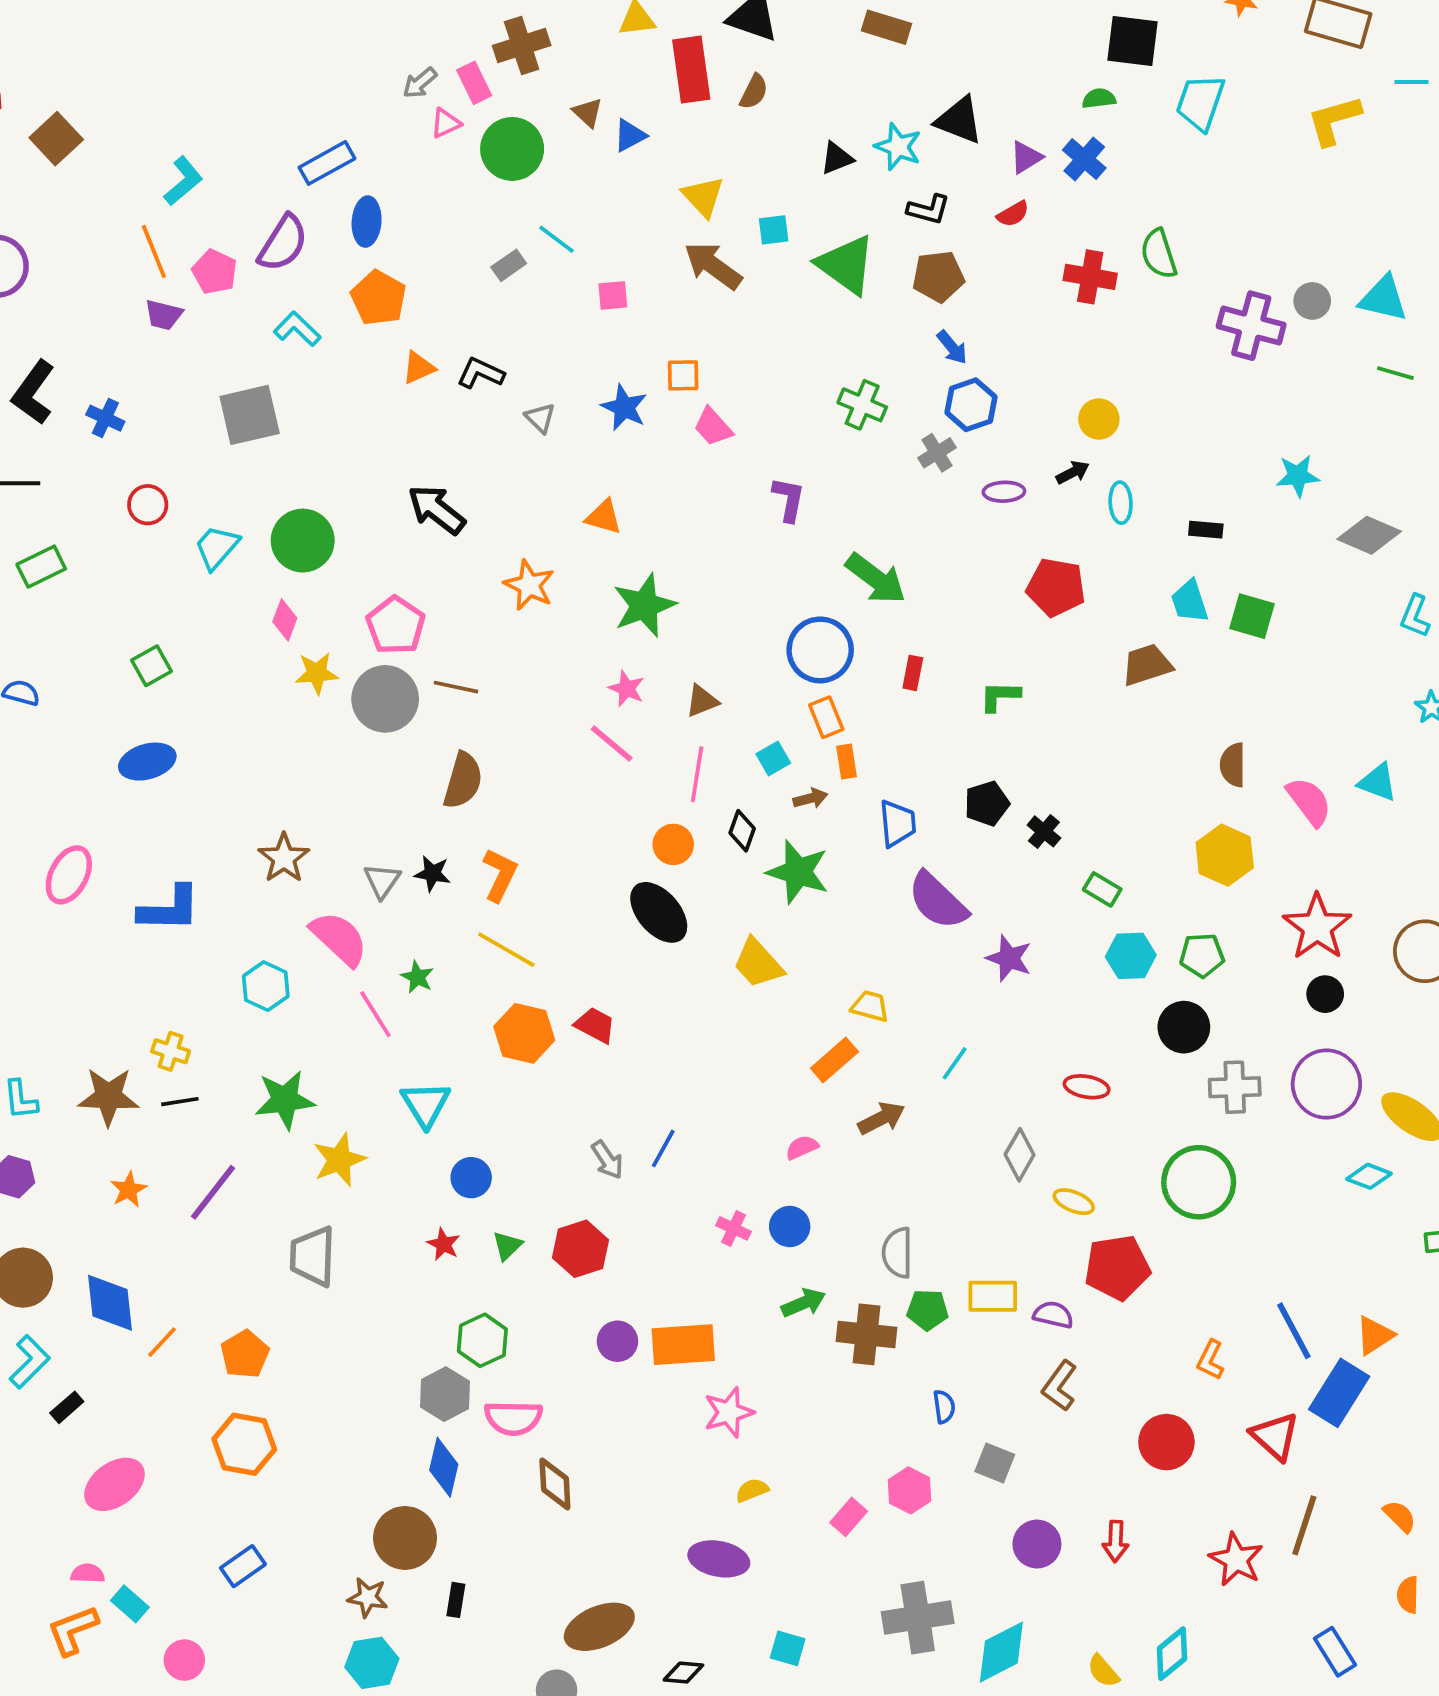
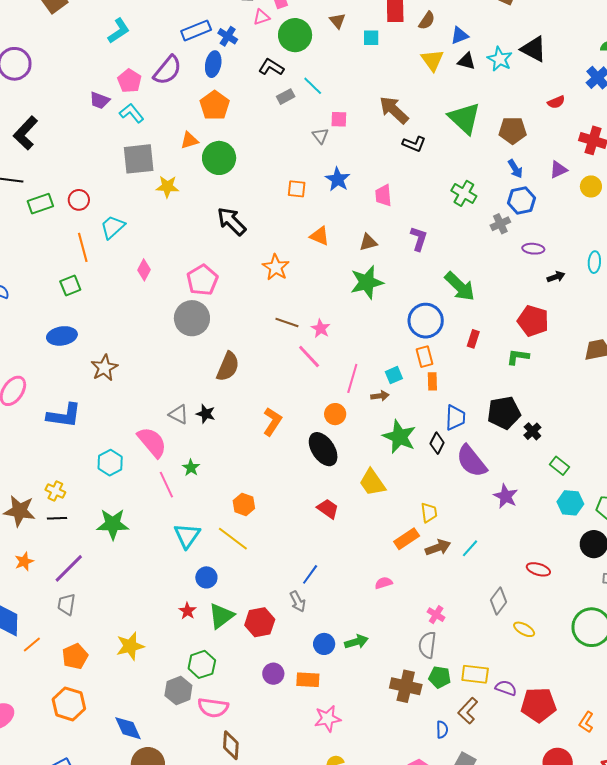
blue triangle: (630, 135) -> (460, 35), moved
purple triangle: (1026, 157) -> (558, 170), moved
black triangle: (837, 158) -> (466, 61), turned 30
yellow triangle: (703, 197) -> (432, 60), moved
black L-shape: (928, 209) -> (414, 144), moved
cyan square: (774, 230) -> (371, 38), moved
orange line: (154, 251) -> (83, 247), moved
cyan L-shape: (297, 329) -> (132, 113), moved
orange triangle: (419, 368) -> (189, 140), moved
black L-shape: (481, 373) -> (271, 67), moved
orange square: (683, 375) -> (297, 189), moved
blue cross: (105, 418) -> (228, 36), moved
gray triangle: (540, 418) -> (320, 136), moved
yellow circle: (1099, 419) -> (591, 186), moved
pink trapezoid: (713, 427) -> (383, 195), turned 30
black arrow: (1073, 472) -> (556, 277), moved
green circle: (303, 541) -> (219, 158), moved
green rectangle: (41, 567) -> (40, 204), moved
red pentagon: (1056, 587) -> (533, 321), moved
green star: (644, 605) -> (367, 282), moved
yellow star: (317, 673) -> (167, 187), moved
brown line: (456, 687) -> (287, 323), moved
brown triangle: (702, 701) -> (368, 242), moved
brown arrow: (810, 798) -> (380, 396), moved
black pentagon: (987, 803) -> (504, 413), size x1.4
black diamond: (742, 831) -> (437, 443), moved
brown star: (284, 858) -> (104, 368), moved
orange L-shape: (500, 875) -> (272, 422), moved
gray triangle: (382, 881) -> (179, 414), turned -45
yellow line: (506, 950) -> (233, 539), moved
yellow trapezoid: (870, 1006) -> (429, 513), turned 60
red trapezoid: (595, 1025) -> (328, 509), moved
orange hexagon: (524, 1033) -> (244, 504), size x0.7
brown arrow: (881, 1118) -> (438, 548), moved
yellow star: (339, 1160) -> (130, 646), moved
gray arrow: (607, 1160) -> (298, 602), moved
blue circle: (790, 1226) -> (324, 644), moved
pink cross: (733, 1228) -> (436, 615), moved
green triangle: (507, 1246) -> (221, 616), size x1.6
gray trapezoid: (313, 1256) -> (67, 604), moved, size x0.7
red pentagon: (1117, 1268) -> (539, 705), moved
green arrow: (804, 1303) -> (356, 642), moved
orange rectangle: (683, 1345) -> (308, 680), size x0.7
brown L-shape: (1060, 1386) -> (468, 711), moved
blue diamond: (444, 1467) -> (128, 728), moved, turned -44

